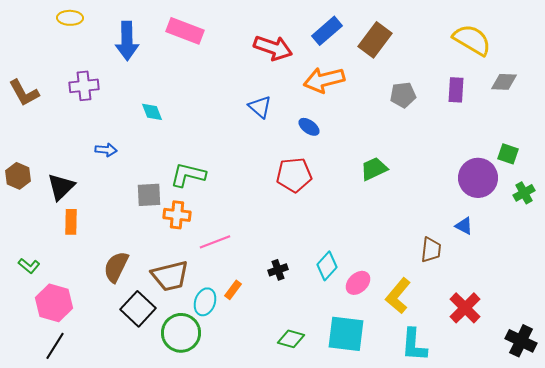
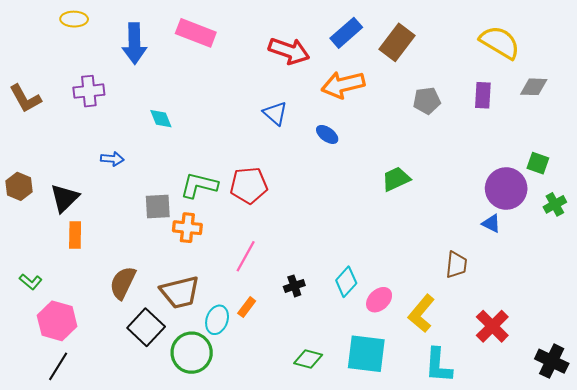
red pentagon: (294, 175) -> (249, 185), moved
blue triangle: (464, 226) -> (491, 223), moved
pink line: (215, 242) -> (246, 256), moved, turned -40

